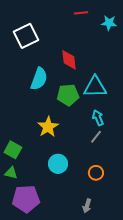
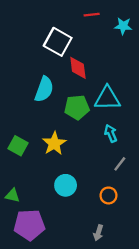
white square: (26, 36) -> (58, 42), moved, turned -35
gray line: (96, 137) -> (120, 164), moved
green square: (13, 150) -> (18, 146), moved

